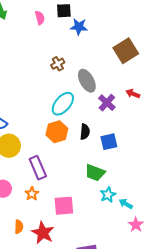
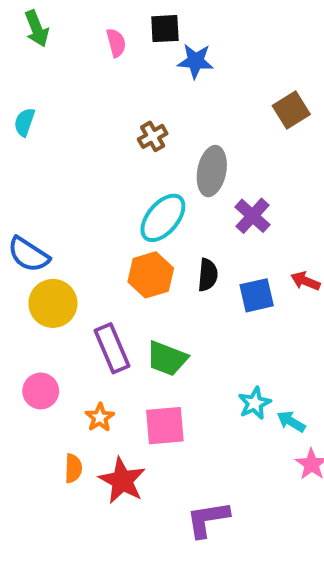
brown square: (126, 51) -> (291, 110), size x0.7
gray ellipse: (87, 81) -> (212, 171), turned 40
red arrow: (133, 94) -> (305, 281), moved
green trapezoid: (95, 173) -> (167, 358), moved
orange star: (32, 194) -> (100, 417), moved

